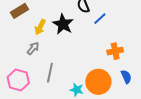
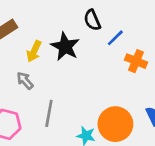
gray arrow: (33, 48) -> (25, 81), turned -80
orange cross: (115, 51) -> (136, 61), moved, turned 35

